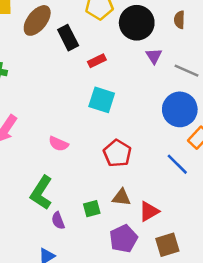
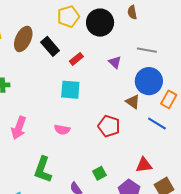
purple triangle: (154, 56) -> (115, 62), moved
cyan square: (102, 100) -> (70, 90), moved
green L-shape: (41, 193) -> (43, 170), moved
brown triangle: (121, 197) -> (133, 102), moved, turned 42
red triangle: (149, 211) -> (144, 165), turned 36

